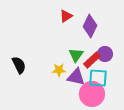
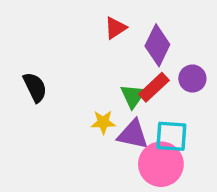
purple circle: (105, 54) -> (192, 79), moved
red rectangle: (92, 60) -> (154, 87), moved
black semicircle: (19, 65) -> (35, 87), moved

